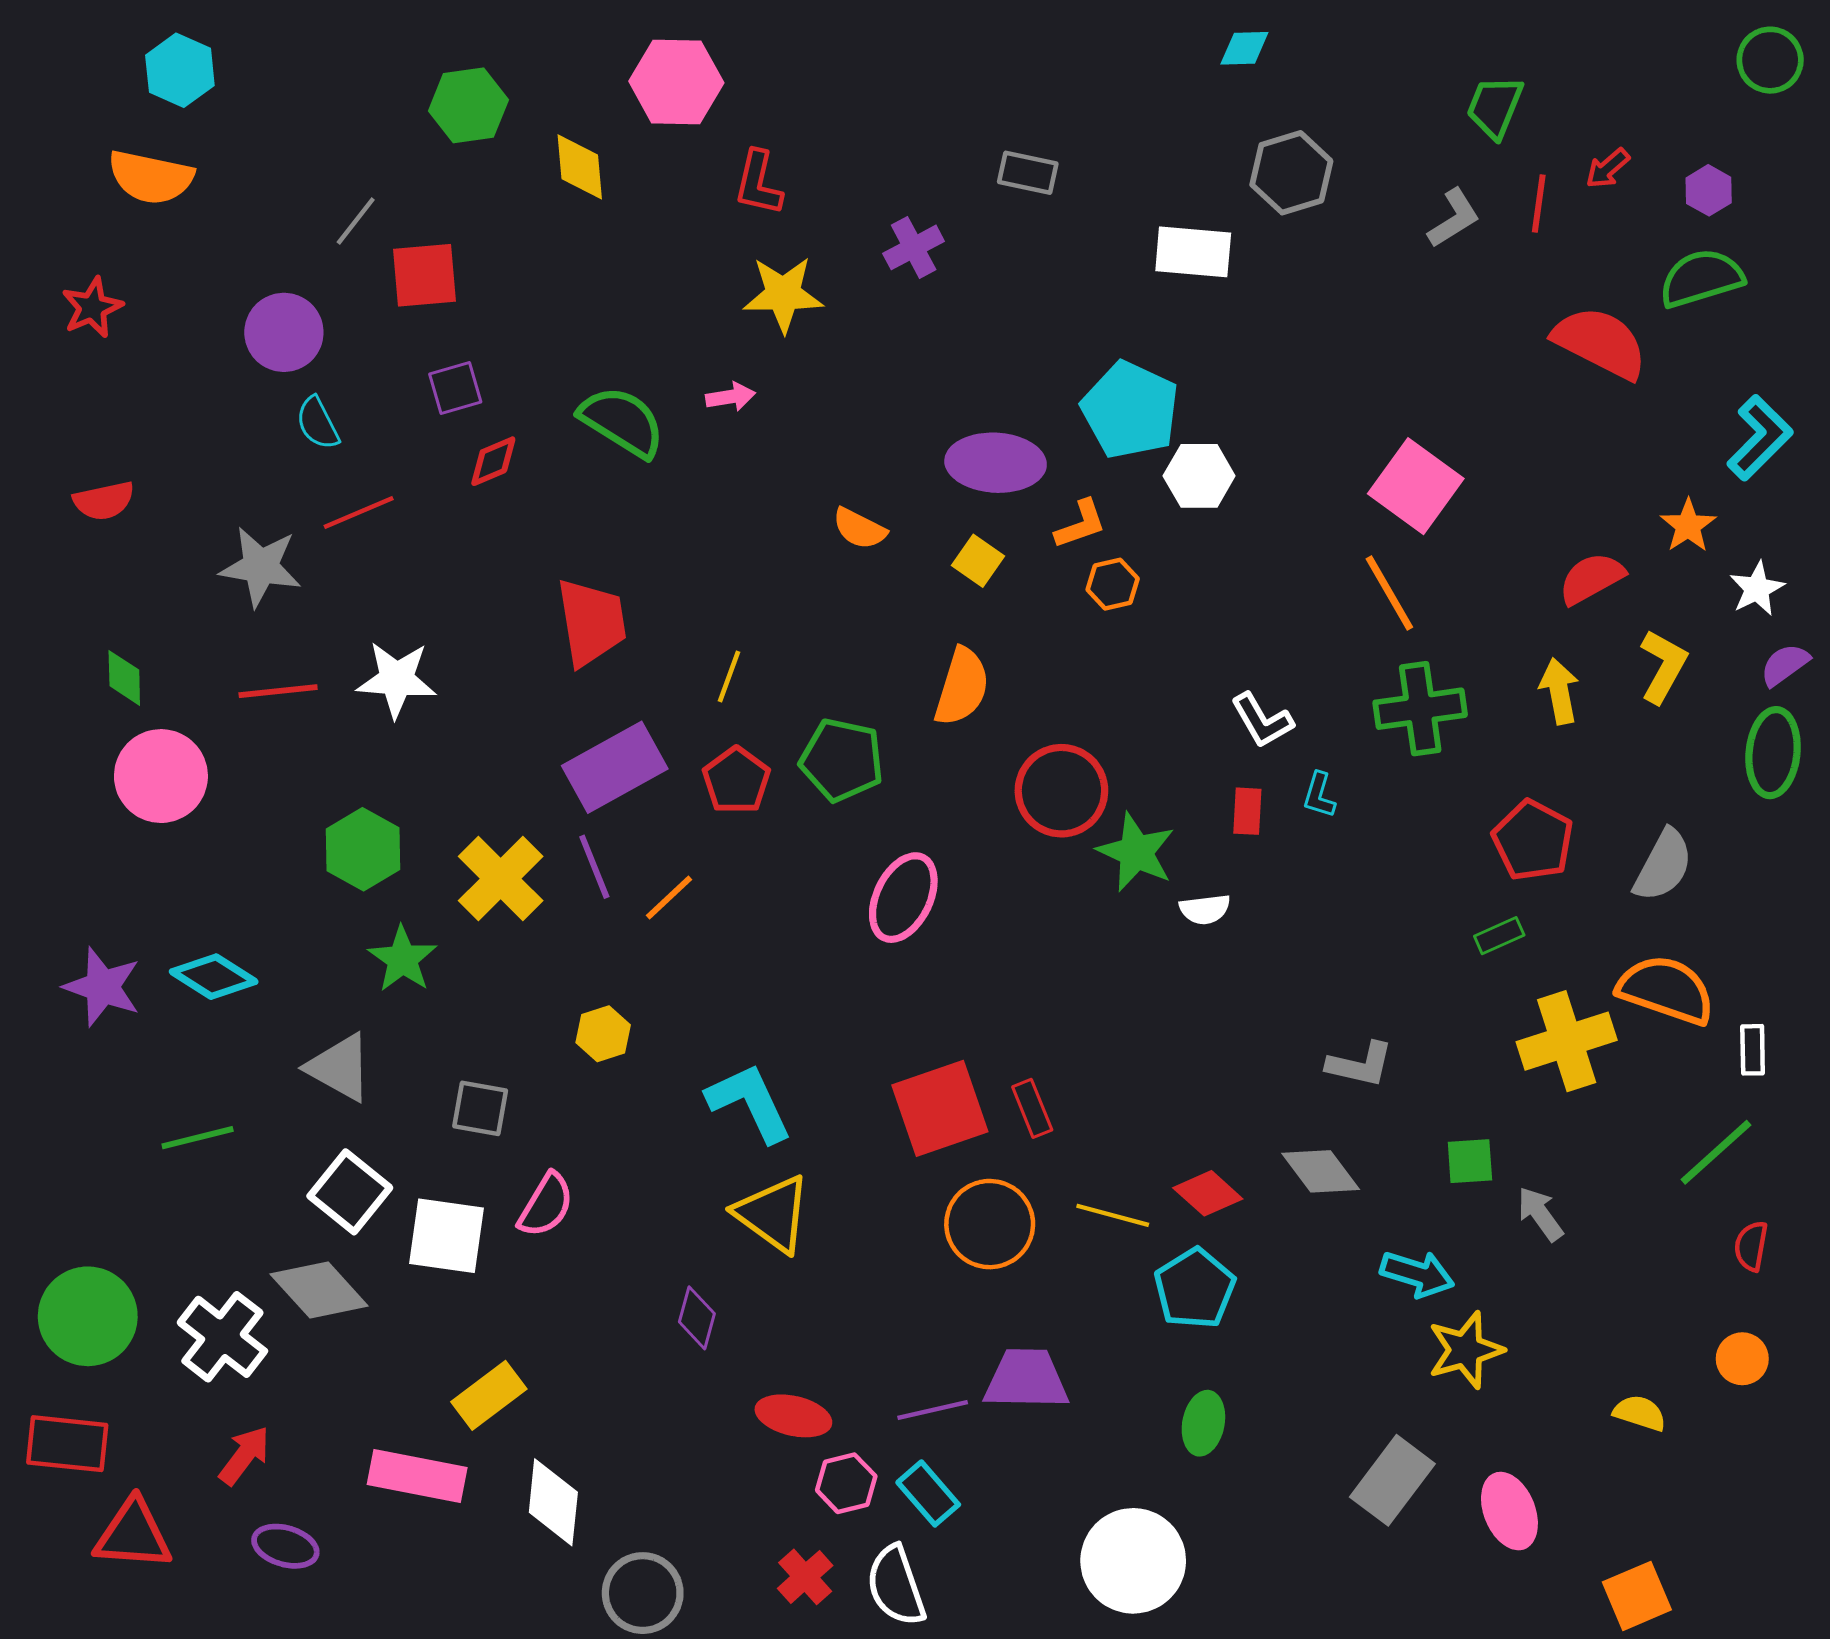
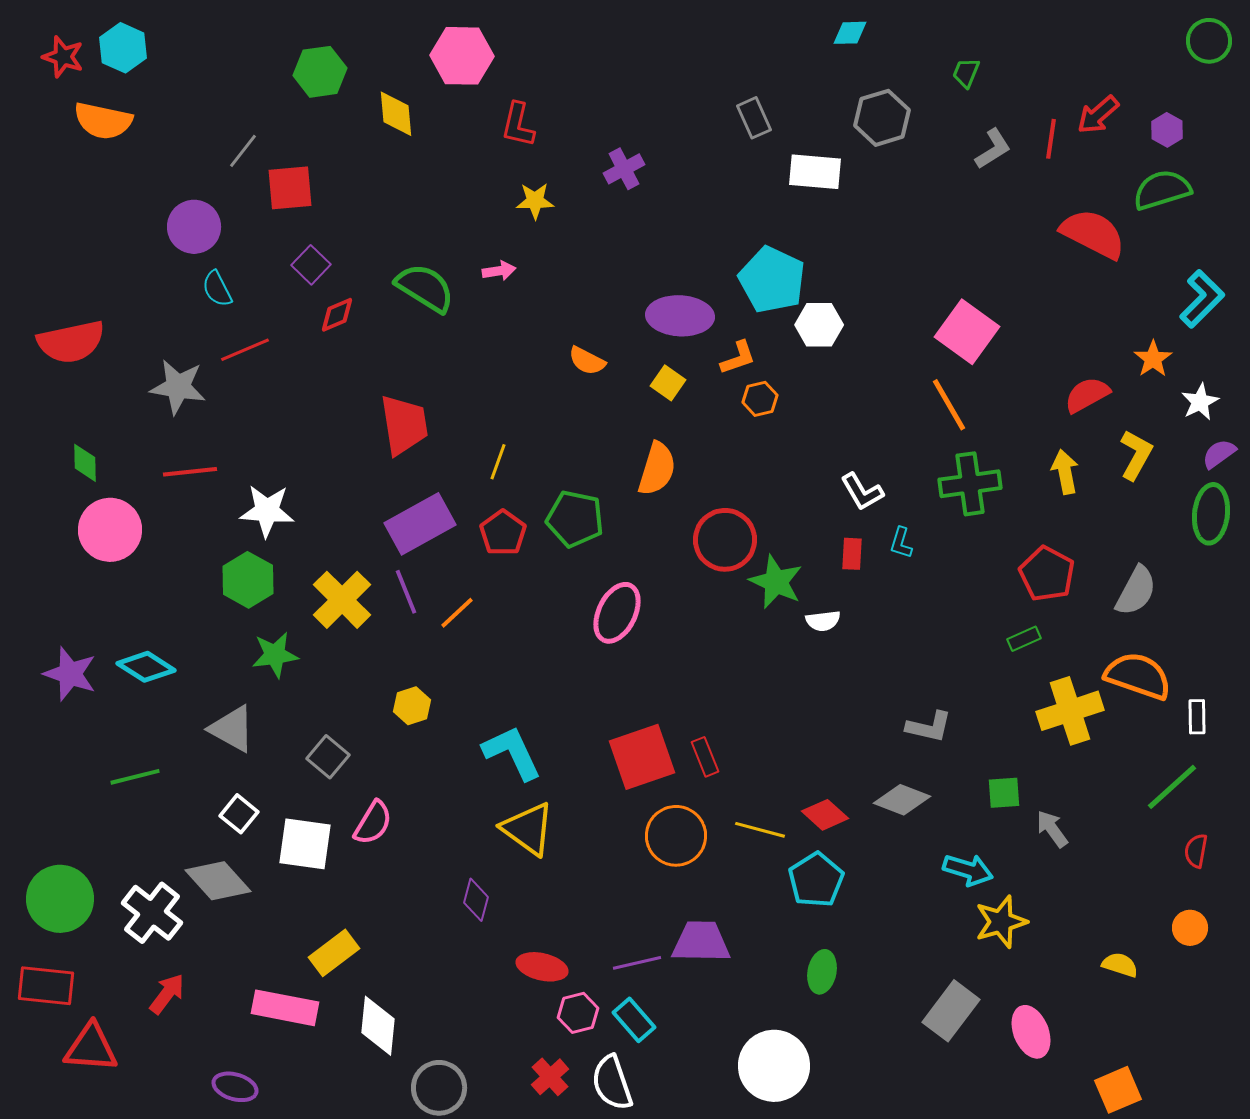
green trapezoid: (1495, 107) -> (966, 73), moved, size x0.7
red arrow: (1608, 168) -> (1098, 115), size x1.4
gray rectangle: (1028, 173) -> (754, 118), moved, turned 54
yellow star: (783, 294) -> (535, 201), size x0.7
red star: (92, 307) -> (63, 57), moved, turned -30
purple square: (455, 388) -> (311, 265), turned -30
red semicircle: (104, 501) -> (71, 342), size x1.6
white star: (397, 679) -> (267, 511), moved
green star: (403, 959) -> (275, 655), turned 30
gray square: (480, 1108) -> (328, 757), turned 30
gray diamond: (1321, 1171) -> (902, 800), turned -32
white square: (350, 1192) -> (239, 814), size x0.7
purple ellipse: (285, 1546) -> (235, 1087), moved

